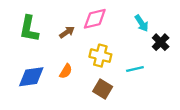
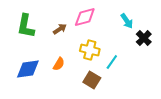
cyan line: (135, 69) -> (112, 62), moved, turned -42

